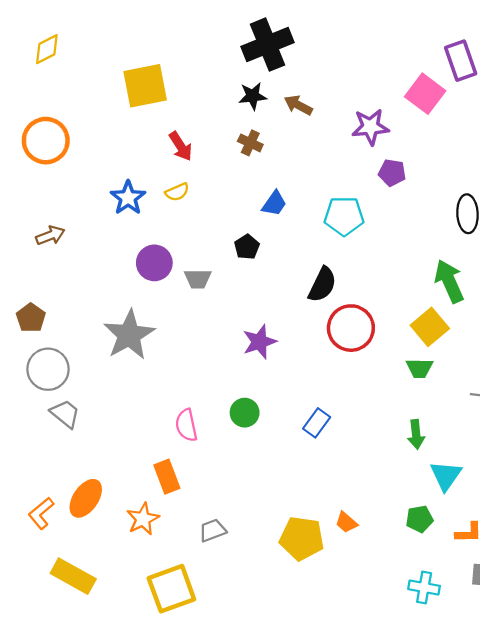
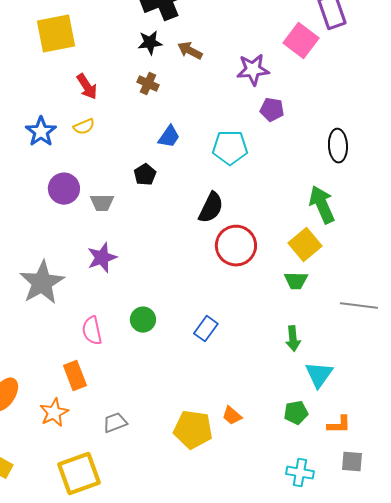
gray star: (129, 335) -> (42, 283), moved
purple star: (259, 342) -> (102, 258), moved

